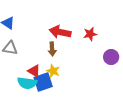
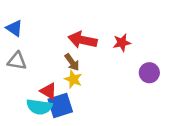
brown arrow: (52, 49) -> (72, 62), turned -32
yellow star: (53, 71) -> (73, 79), moved

